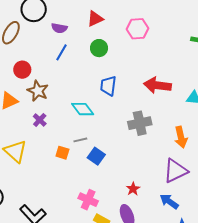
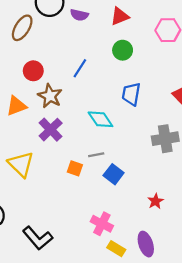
purple semicircle: (59, 28) -> (79, 15), moved
blue line: (62, 52) -> (80, 68), moved
purple cross: (40, 120) -> (51, 130), size x1.5
red star: (133, 189) -> (156, 201), moved

